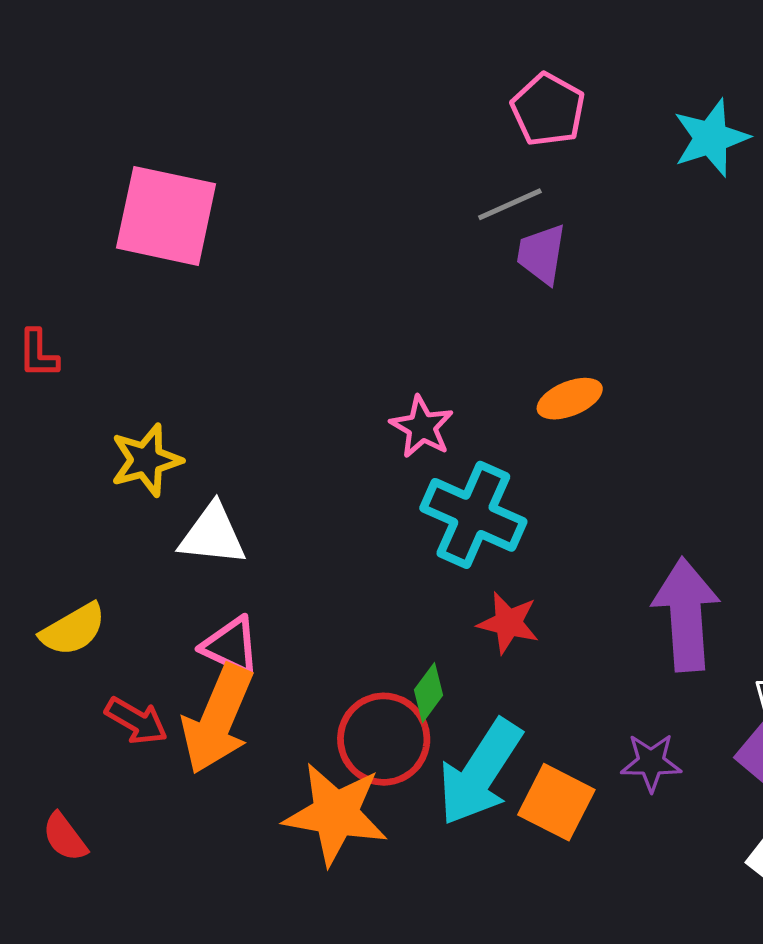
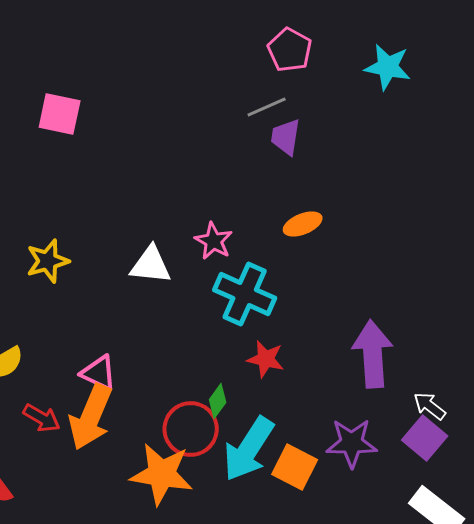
cyan star: (711, 138) -> (388, 67), turned 30
pink square: (166, 216) -> (60, 114), size x0.7
white triangle: (213, 535) -> (151, 265), moved
purple star: (651, 762) -> (352, 443), size x1.4

